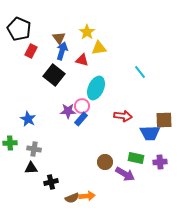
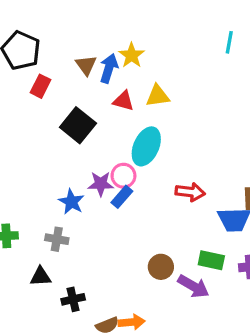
yellow triangle: (99, 48) -> (158, 96), moved
blue arrow: (62, 51) -> (109, 68), moved
cyan line: (140, 72) -> (229, 42), moved, turned 48
blue star: (28, 119) -> (71, 202), moved
gray cross: (34, 149) -> (57, 239), moved

